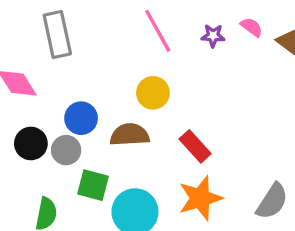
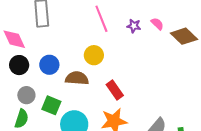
black circle: (31, 143) -> (19, 65), moved
gray circle: (66, 150) -> (26, 95), moved

